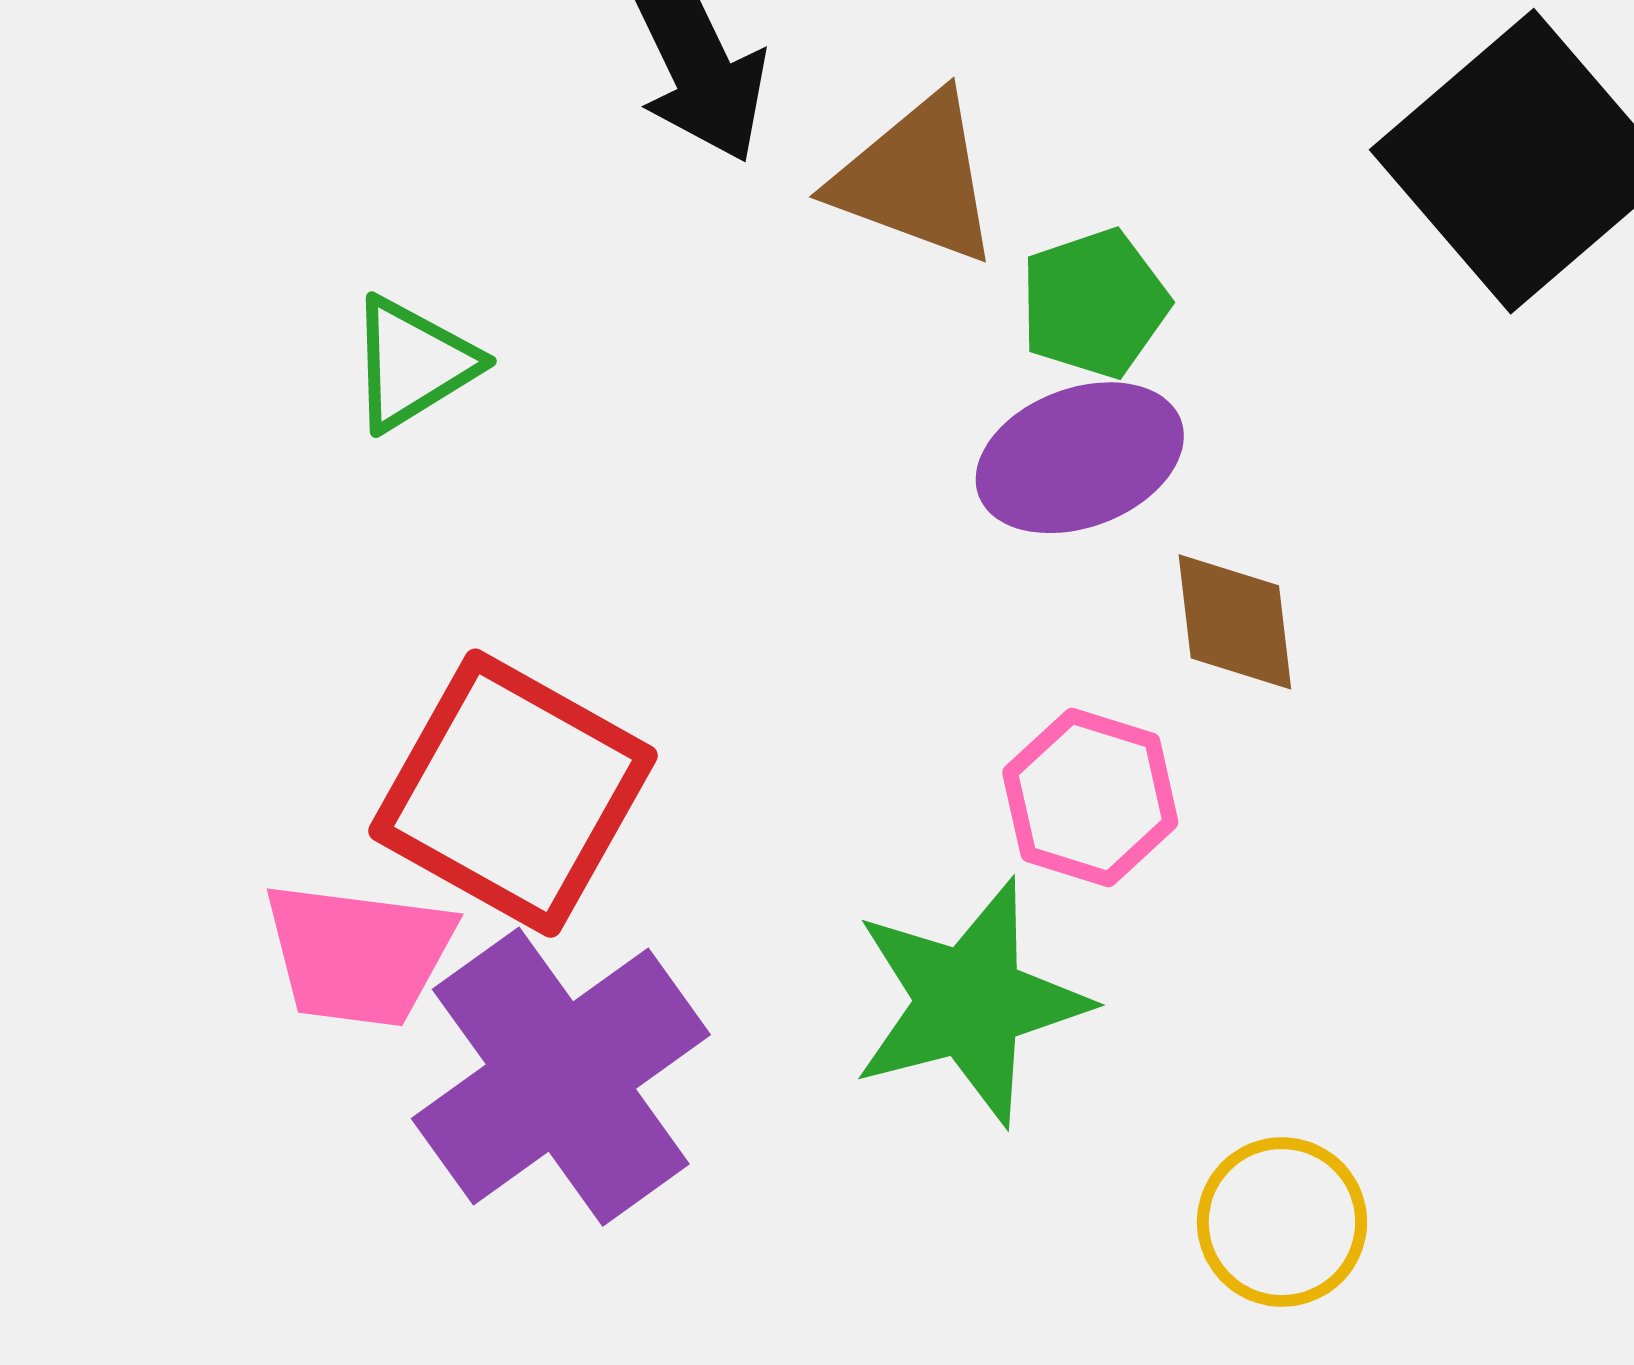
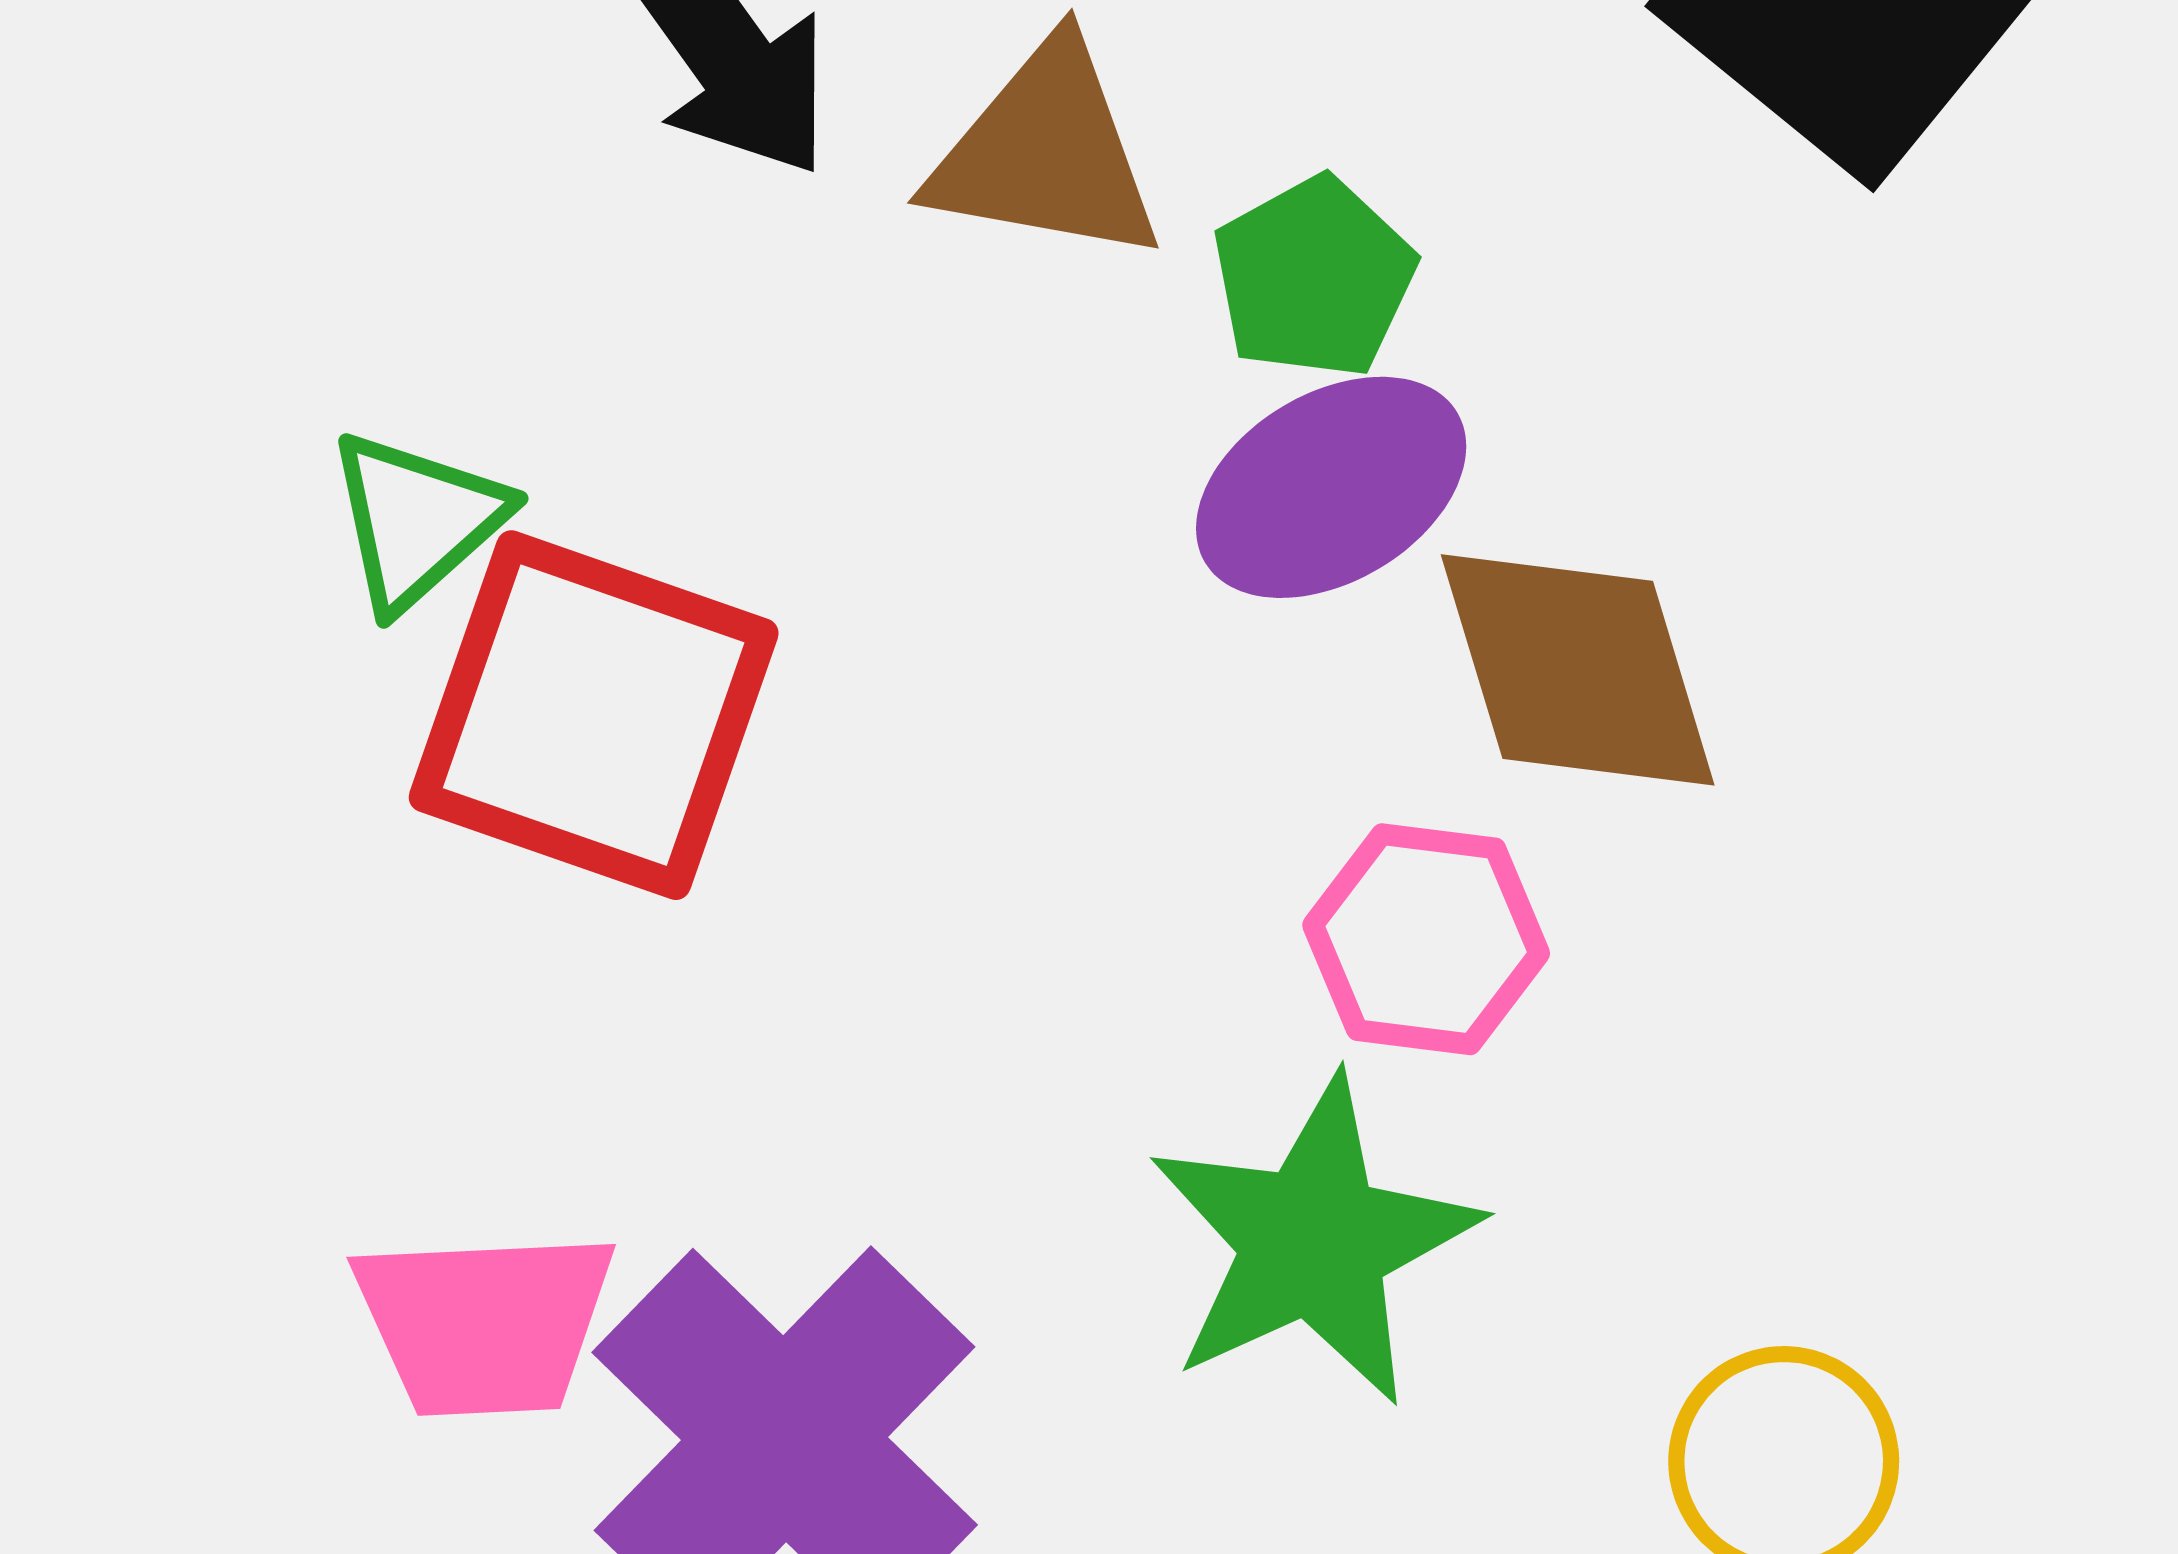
brown diamond: (1235, 622) -> (1578, 670), size x1.5
red square: (513, 793) -> (594, 715), moved

